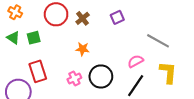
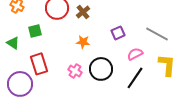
purple square: (117, 17) -> (118, 33), moved
green triangle: (13, 38) -> (13, 43), moved
pink cross: (74, 79) -> (75, 71), turned -32

